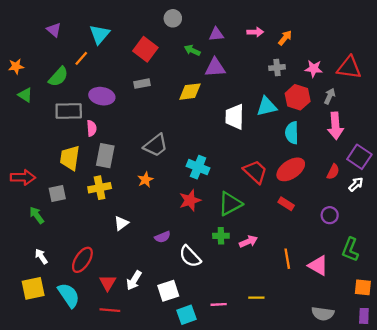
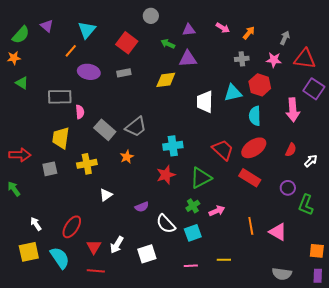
pink arrow: (255, 32) -> (223, 28), turned 32
green semicircle: (58, 77) -> (21, 35), moved
purple ellipse: (102, 96) -> (89, 72), moved
gray arrow: (330, 96) -> (285, 38), moved
gray rectangle: (105, 156) -> (105, 130), moved, turned -60
purple square: (359, 157) -> (314, 89), moved
cyan cross: (198, 167) -> (173, 146), turned -30
red rectangle: (286, 204) -> (250, 178), size x1.5
green arrow: (37, 215) -> (14, 189), moved
green cross: (221, 236) -> (193, 206), turned -32
green L-shape: (350, 250) -> (306, 205), moved
cyan square: (187, 315) -> (193, 233), moved

